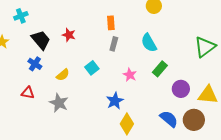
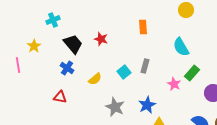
gray rectangle: (114, 44) -> (145, 66), moved
pink star: (130, 75) -> (174, 84), moved
gray star: (59, 103) -> (115, 107), moved

